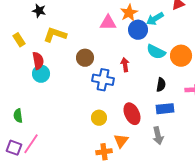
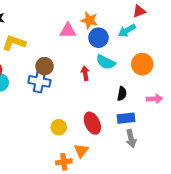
orange star: (129, 13) -> (89, 20), turned -30
cyan arrow: (155, 19) -> (127, 31), moved
cyan semicircle: (156, 52) -> (106, 62), moved
blue cross: (103, 80) -> (39, 81), moved
gray arrow: (158, 136) -> (131, 138), moved

